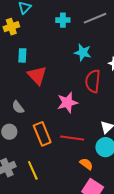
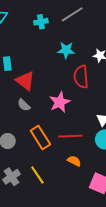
gray semicircle: (18, 107) -> (24, 105), moved
orange semicircle: (86, 164) -> (74, 161), moved

